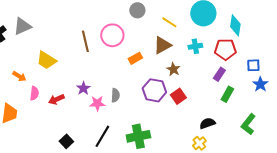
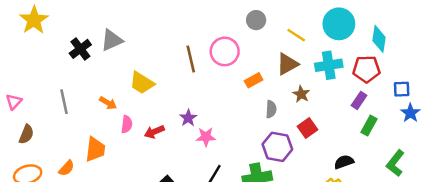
cyan cross: (195, 46) -> (329, 65), size x1.5
purple hexagon: (154, 90) -> (277, 147), moved
gray semicircle: (115, 95) -> (271, 109), moved

